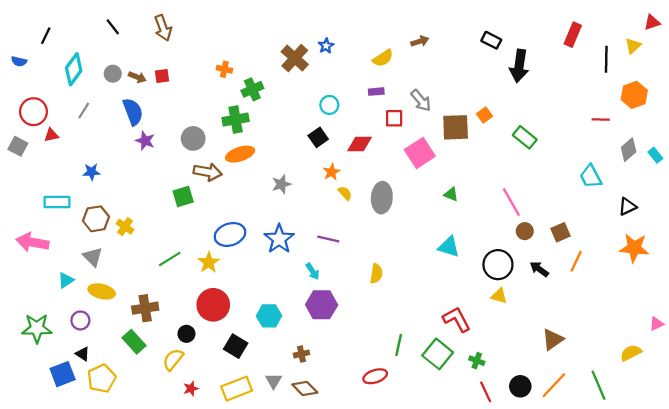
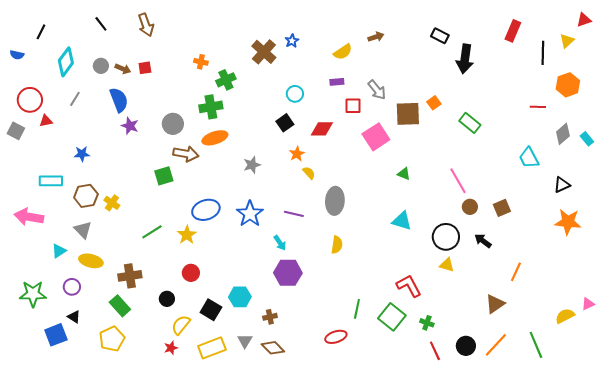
gray ellipse: (382, 198) -> (335, 201), moved
orange line: (576, 261) -> (516, 272), moved
red circle: (213, 305) -> (191, 273), size x0.6
cyan hexagon: (269, 316) -> (240, 297), moved
pink triangle: (656, 324) -> (588, 304), moved
yellow semicircle: (173, 360) -> (181, 325), moved
yellow pentagon: (102, 378) -> (112, 339), moved

